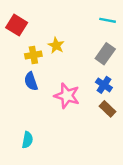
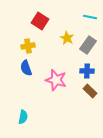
red square: (17, 25) -> (40, 21), moved
yellow star: (56, 45) -> (67, 38), moved
blue cross: (104, 85) -> (87, 71), turned -32

